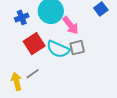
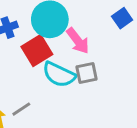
red square: (34, 44) -> (37, 51), moved

